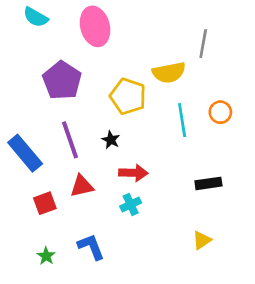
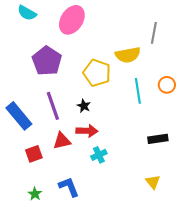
pink ellipse: (95, 26) -> (72, 20), turned 48
red arrow: (133, 173) -> (87, 131), moved
yellow triangle: (202, 240) -> (153, 182), turned -35

